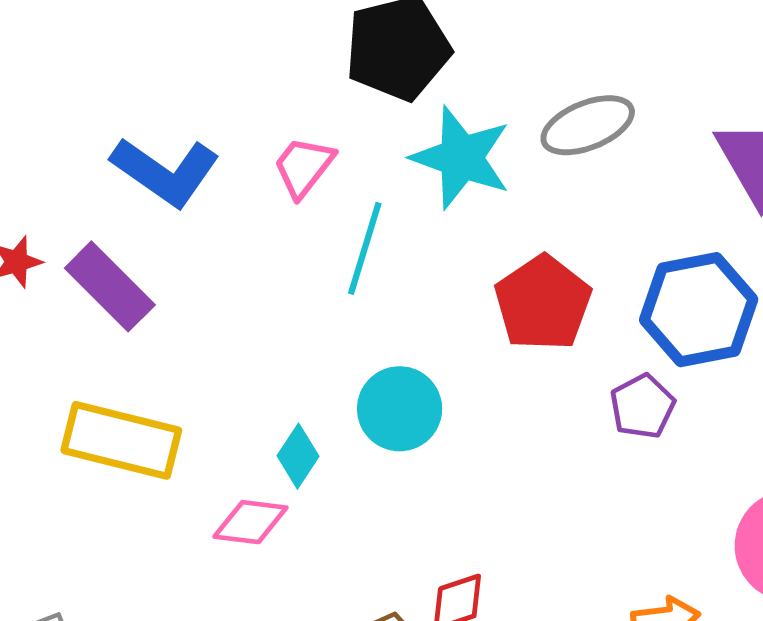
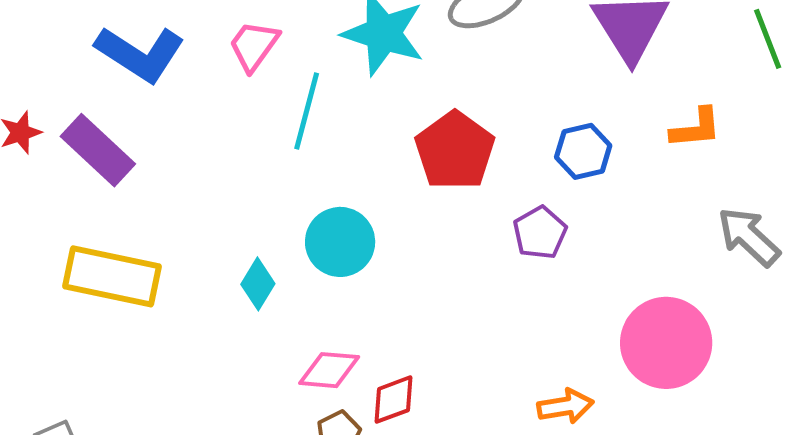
blue hexagon: (699, 310) -> (583, 151), size x0.6
pink diamond: (250, 522) -> (329, 370), moved

